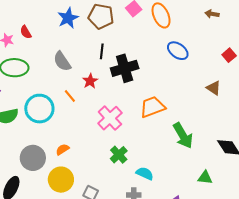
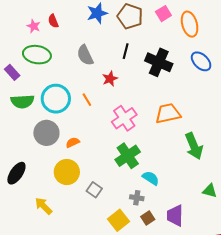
black cross: (125, 68) -> (159, 62), moved, turned 32
orange line: (70, 96) -> (87, 100), moved
green cross: (119, 155) -> (128, 156), size x1.4
gray circle: (33, 158) -> (46, 133), moved

